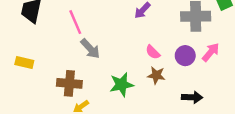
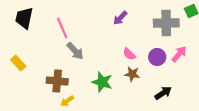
yellow rectangle: (24, 63) -> (18, 63), turned 35
green star: (122, 85) -> (102, 82), turned 30
black arrow: (192, 97) -> (163, 93), turned -36

